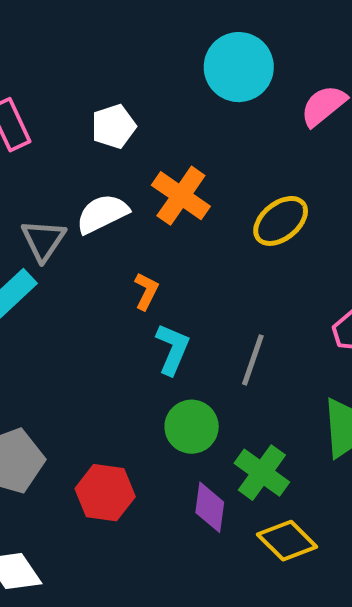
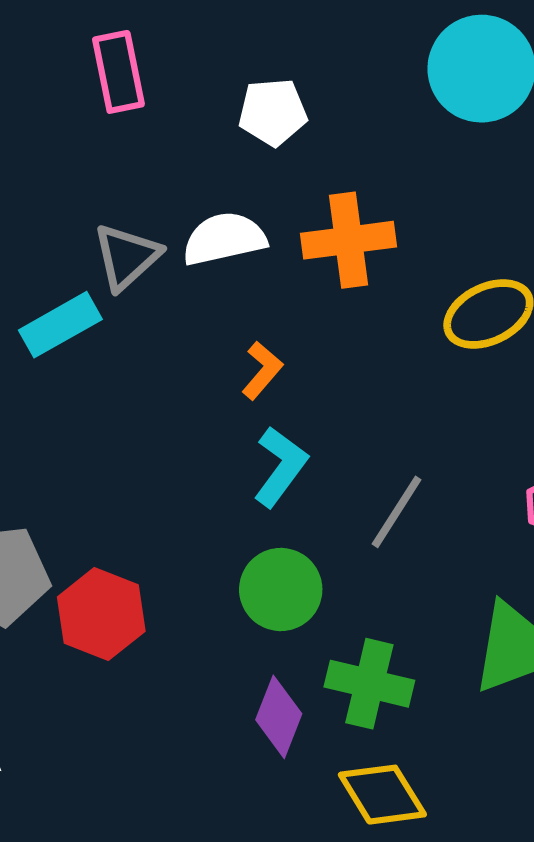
orange cross: (181, 196) -> (348, 240), turned 34
green cross: (262, 473) -> (369, 684), turned -36
red hexagon: (105, 493) -> (101, 614), moved

